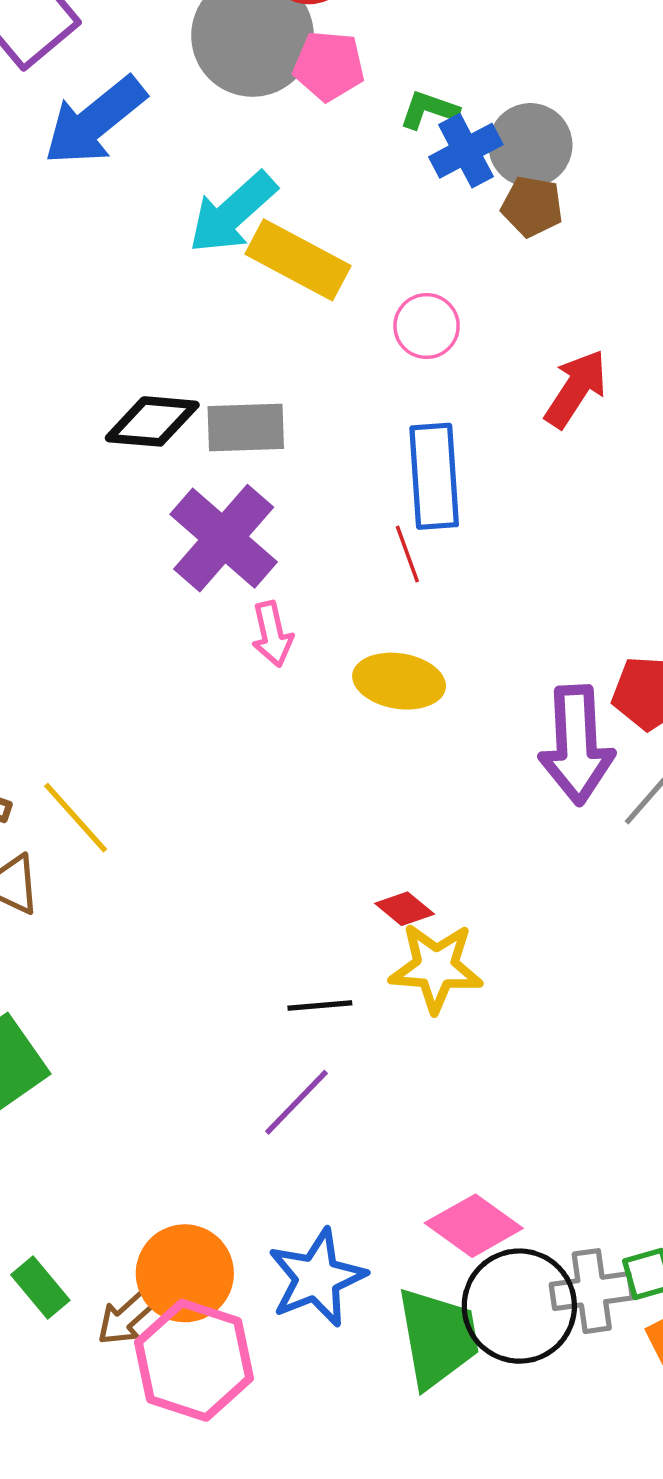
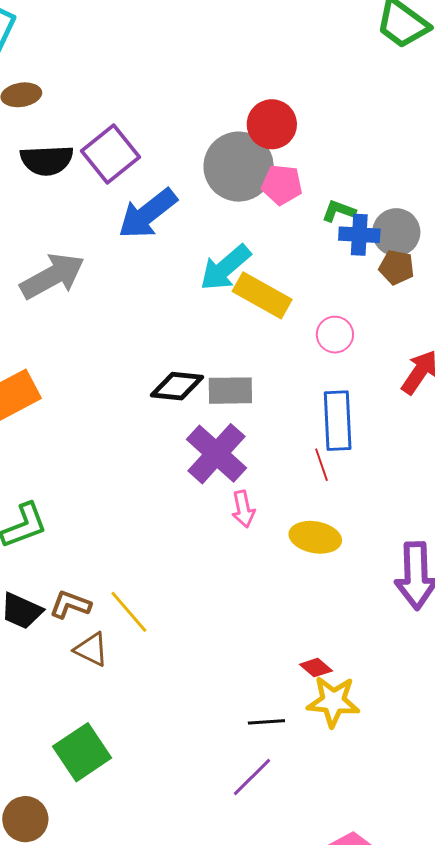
blue cross: (466, 151) -> (359, 235), turned 30

